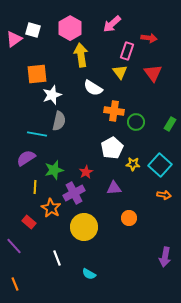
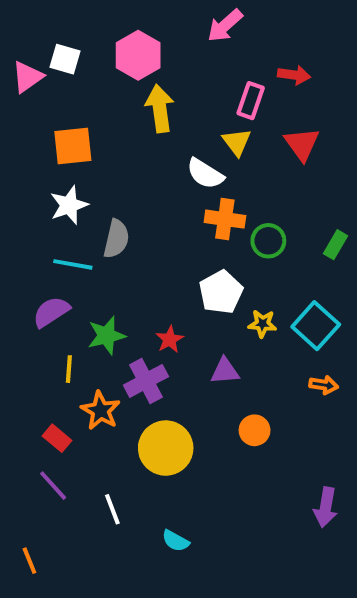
pink arrow: (112, 24) -> (225, 26), moved
white semicircle: (93, 88) -> (205, 174), moved
white star: (52, 95) -> (69, 205), moved
purple line: (14, 246) -> (53, 486), moved

